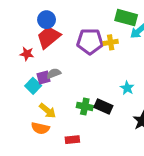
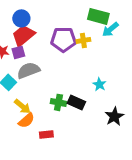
gray semicircle: (54, 73) -> (28, 70), size x1.6
purple square: (43, 78) -> (18, 52), moved
orange semicircle: (40, 128) -> (26, 120), moved, turned -54

